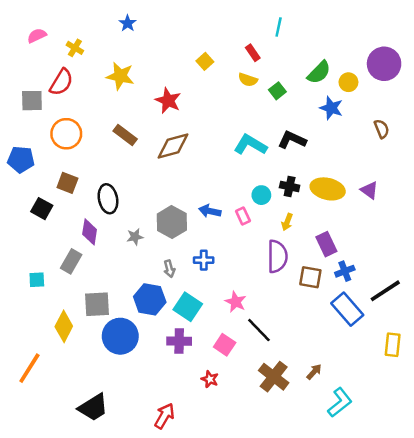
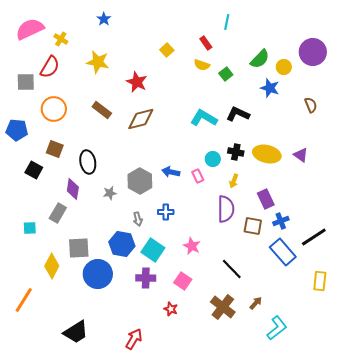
pink semicircle: (37, 36) -> (30, 29), size x1.8
black line: (259, 330) -> (232, 269), moved

